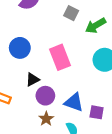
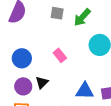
pink rectangle: (60, 57) -> (60, 55), size x0.6
purple circle: (45, 96) -> (23, 86), moved

